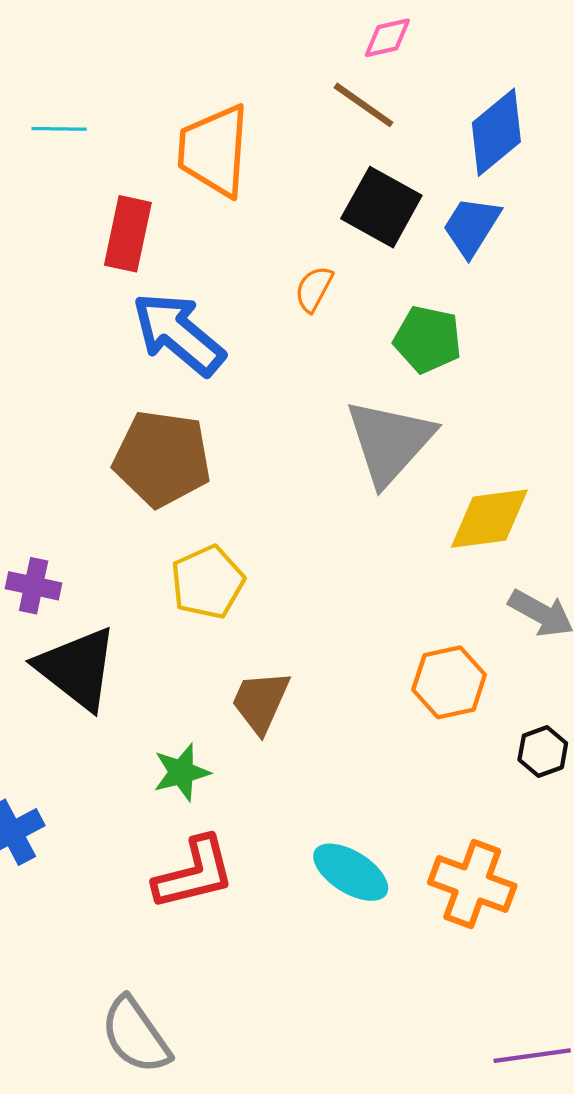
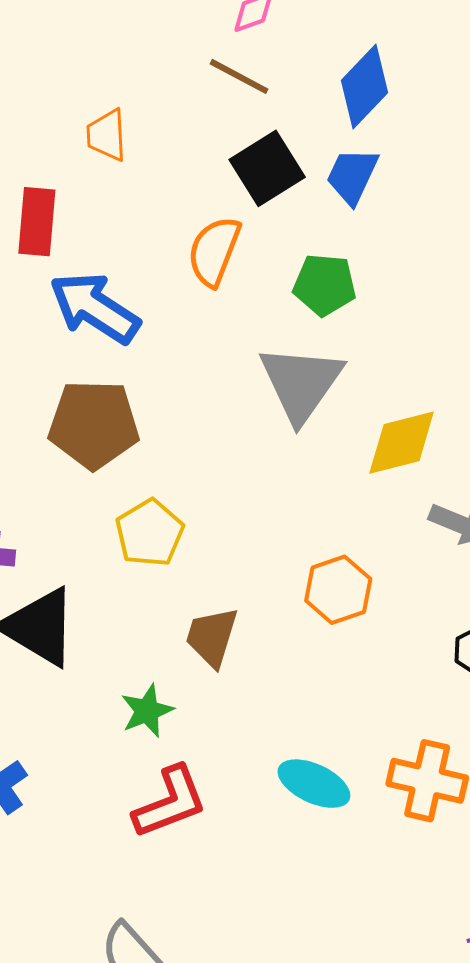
orange trapezoid: (214, 150) -> (107, 135), size x0.6
black square: (381, 207) -> (267, 168), turned 36
orange semicircle: (314, 289) -> (214, 251), size x1.6
orange hexagon: (449, 682) -> (338, 590), moved

